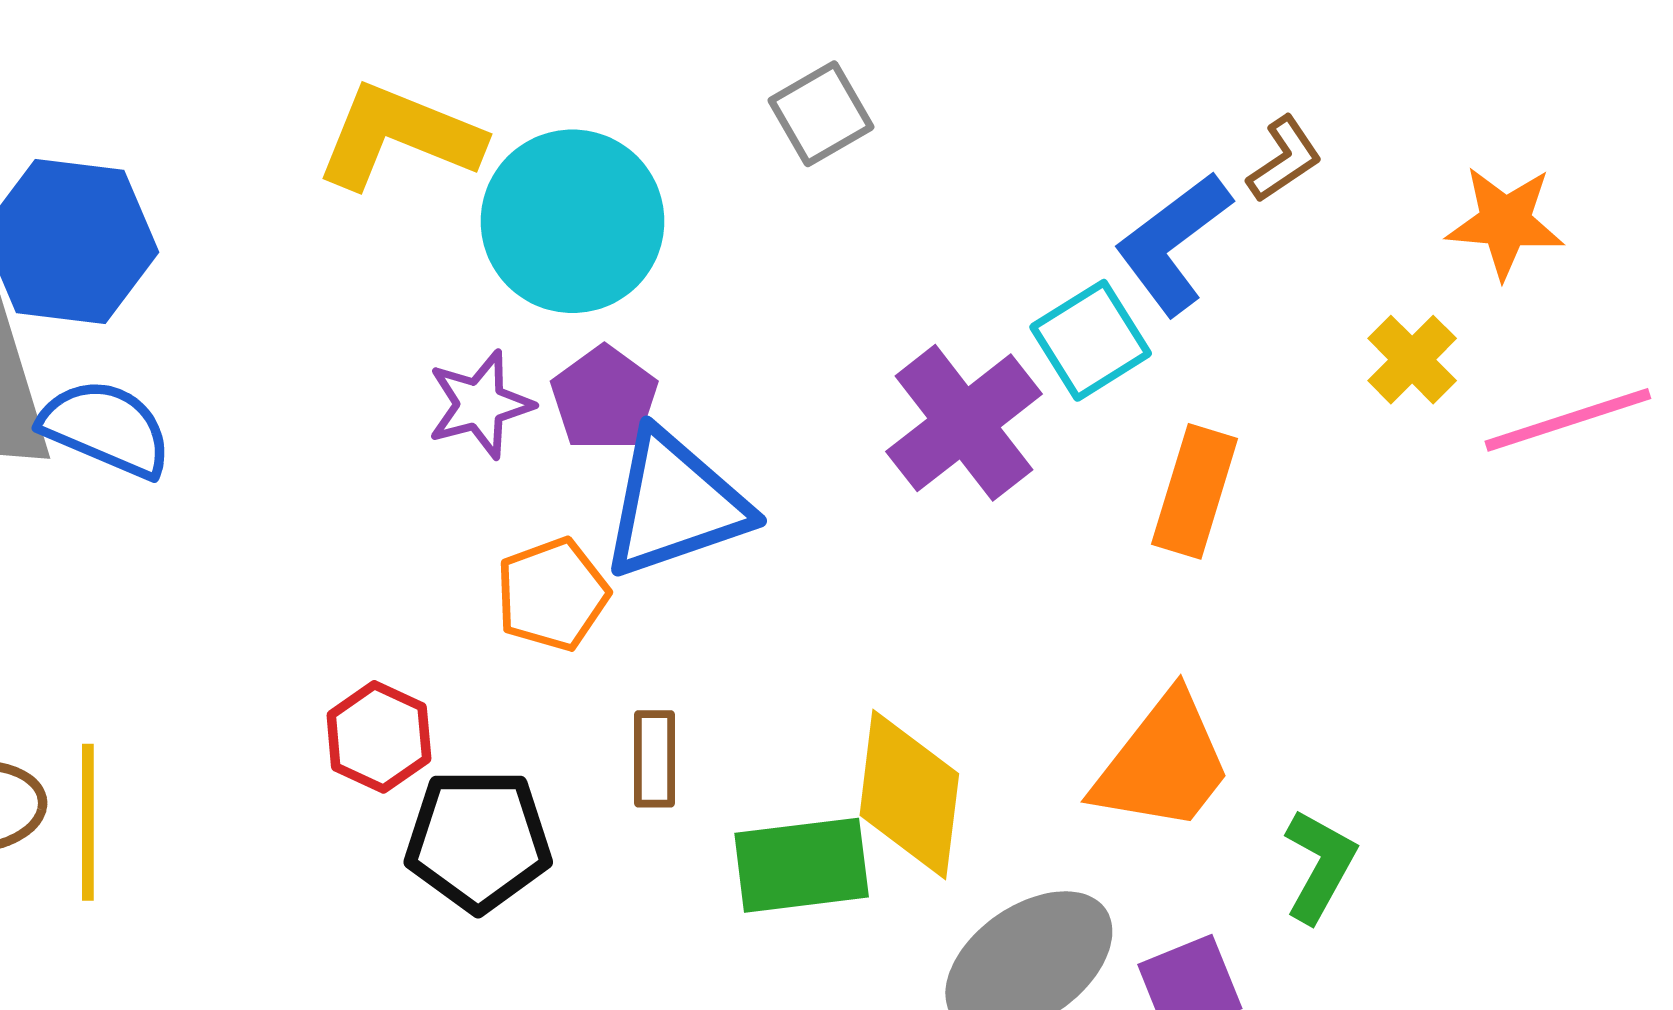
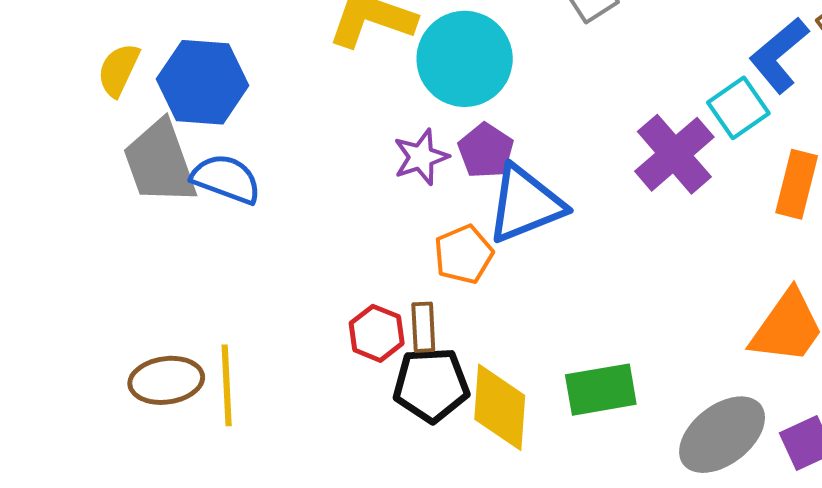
brown rectangle: (655, 759) -> (423, 327), moved
yellow diamond: (909, 795) -> (500, 407), moved

